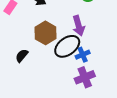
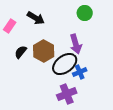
black semicircle: (22, 56) -> (21, 52), moved
purple cross: (85, 77) -> (67, 94), moved

